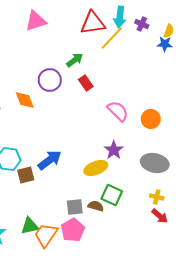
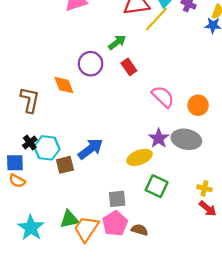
gray ellipse: (155, 163) -> (186, 139), moved
brown semicircle: (96, 206) -> (139, 230), moved

